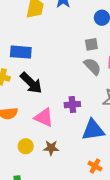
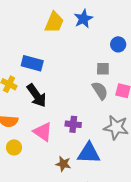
yellow circle: (26, 146) -> (14, 147), moved
brown star: (51, 148) -> (63, 164), moved

